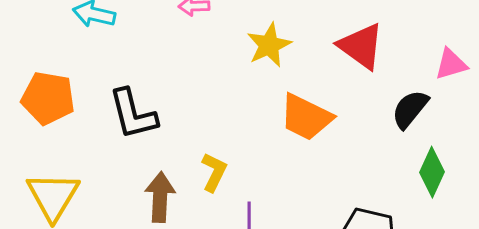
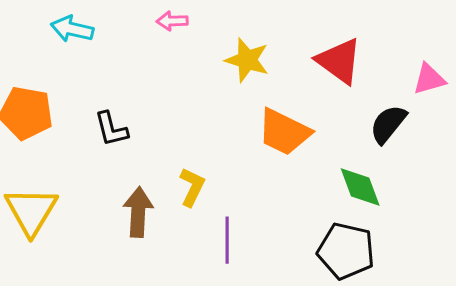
yellow star: (269, 45) -> (247, 60), turned -30
black L-shape: (133, 114) -> (111, 129), size x0.7
green diamond: (432, 172) -> (360, 187), moved, turned -45

